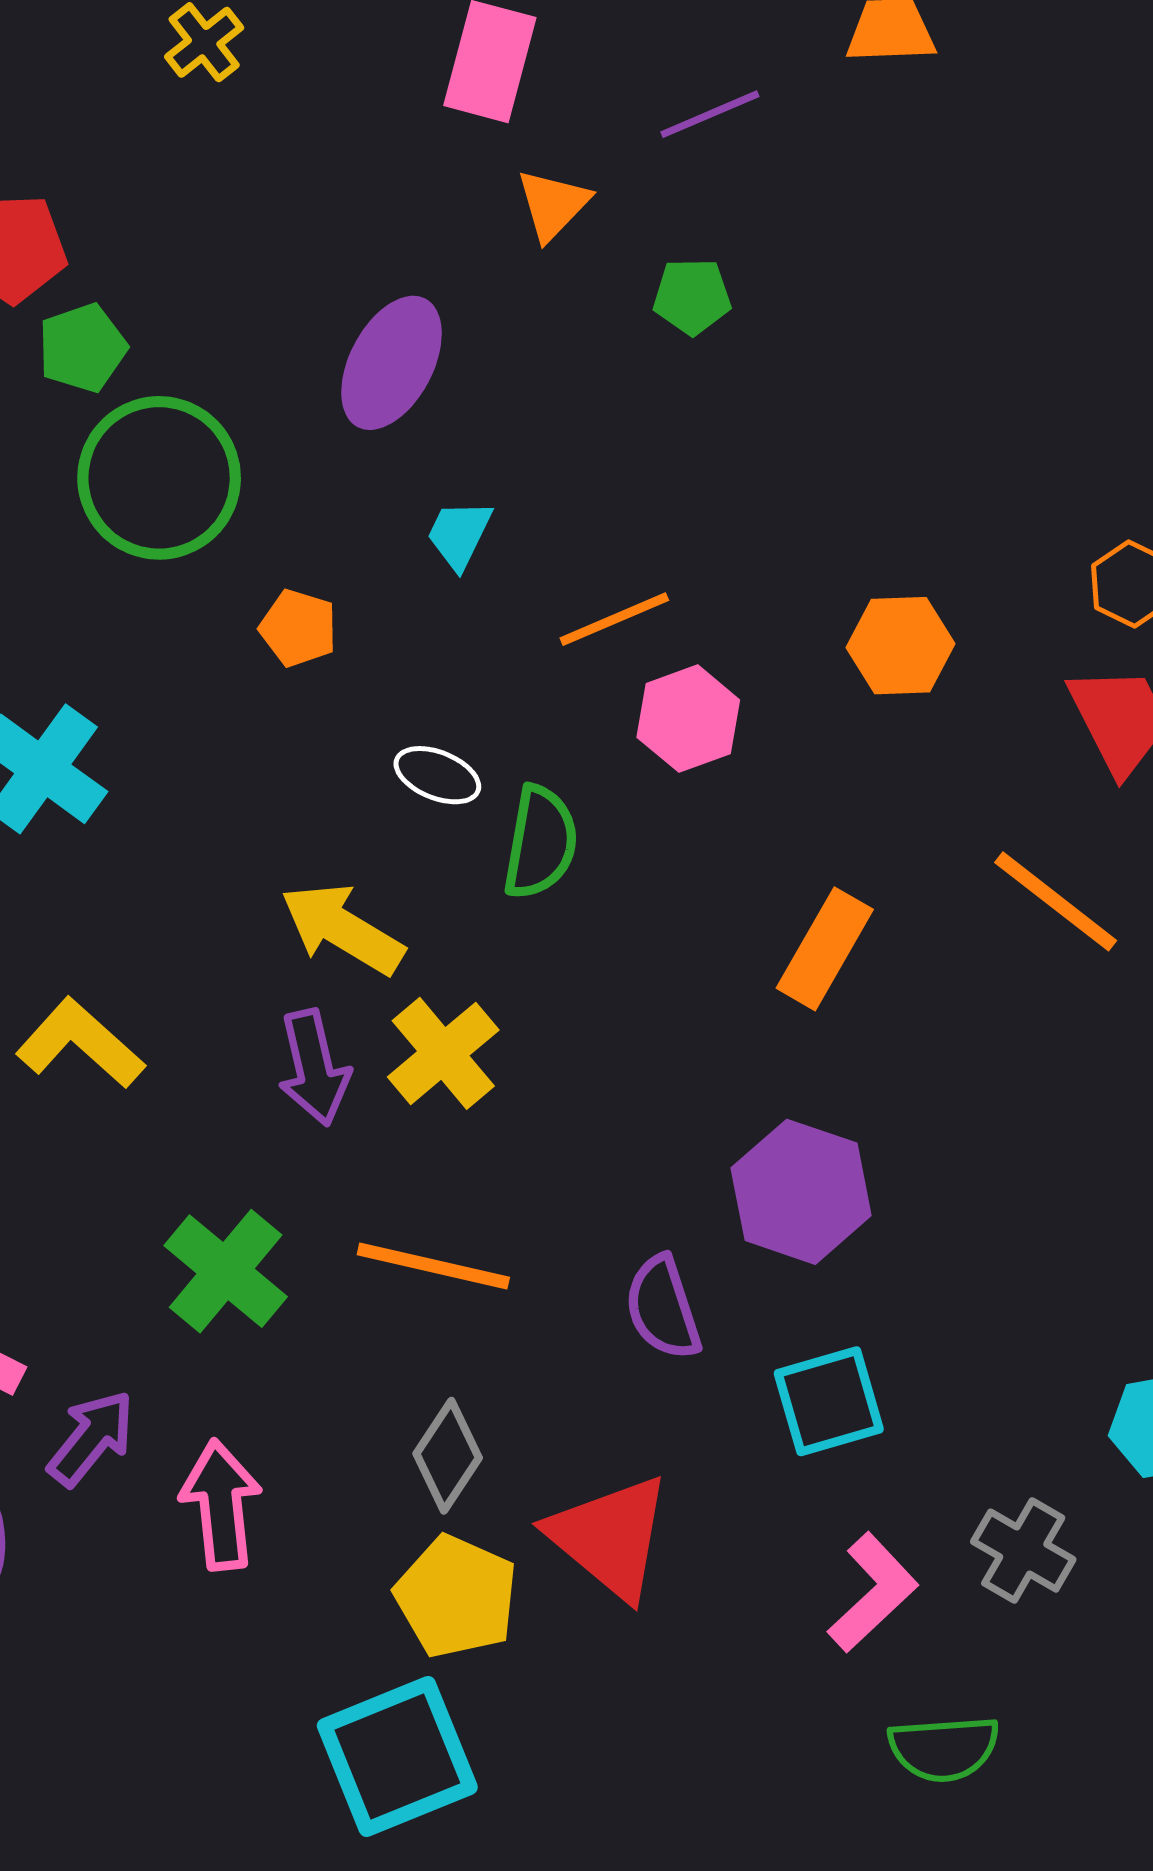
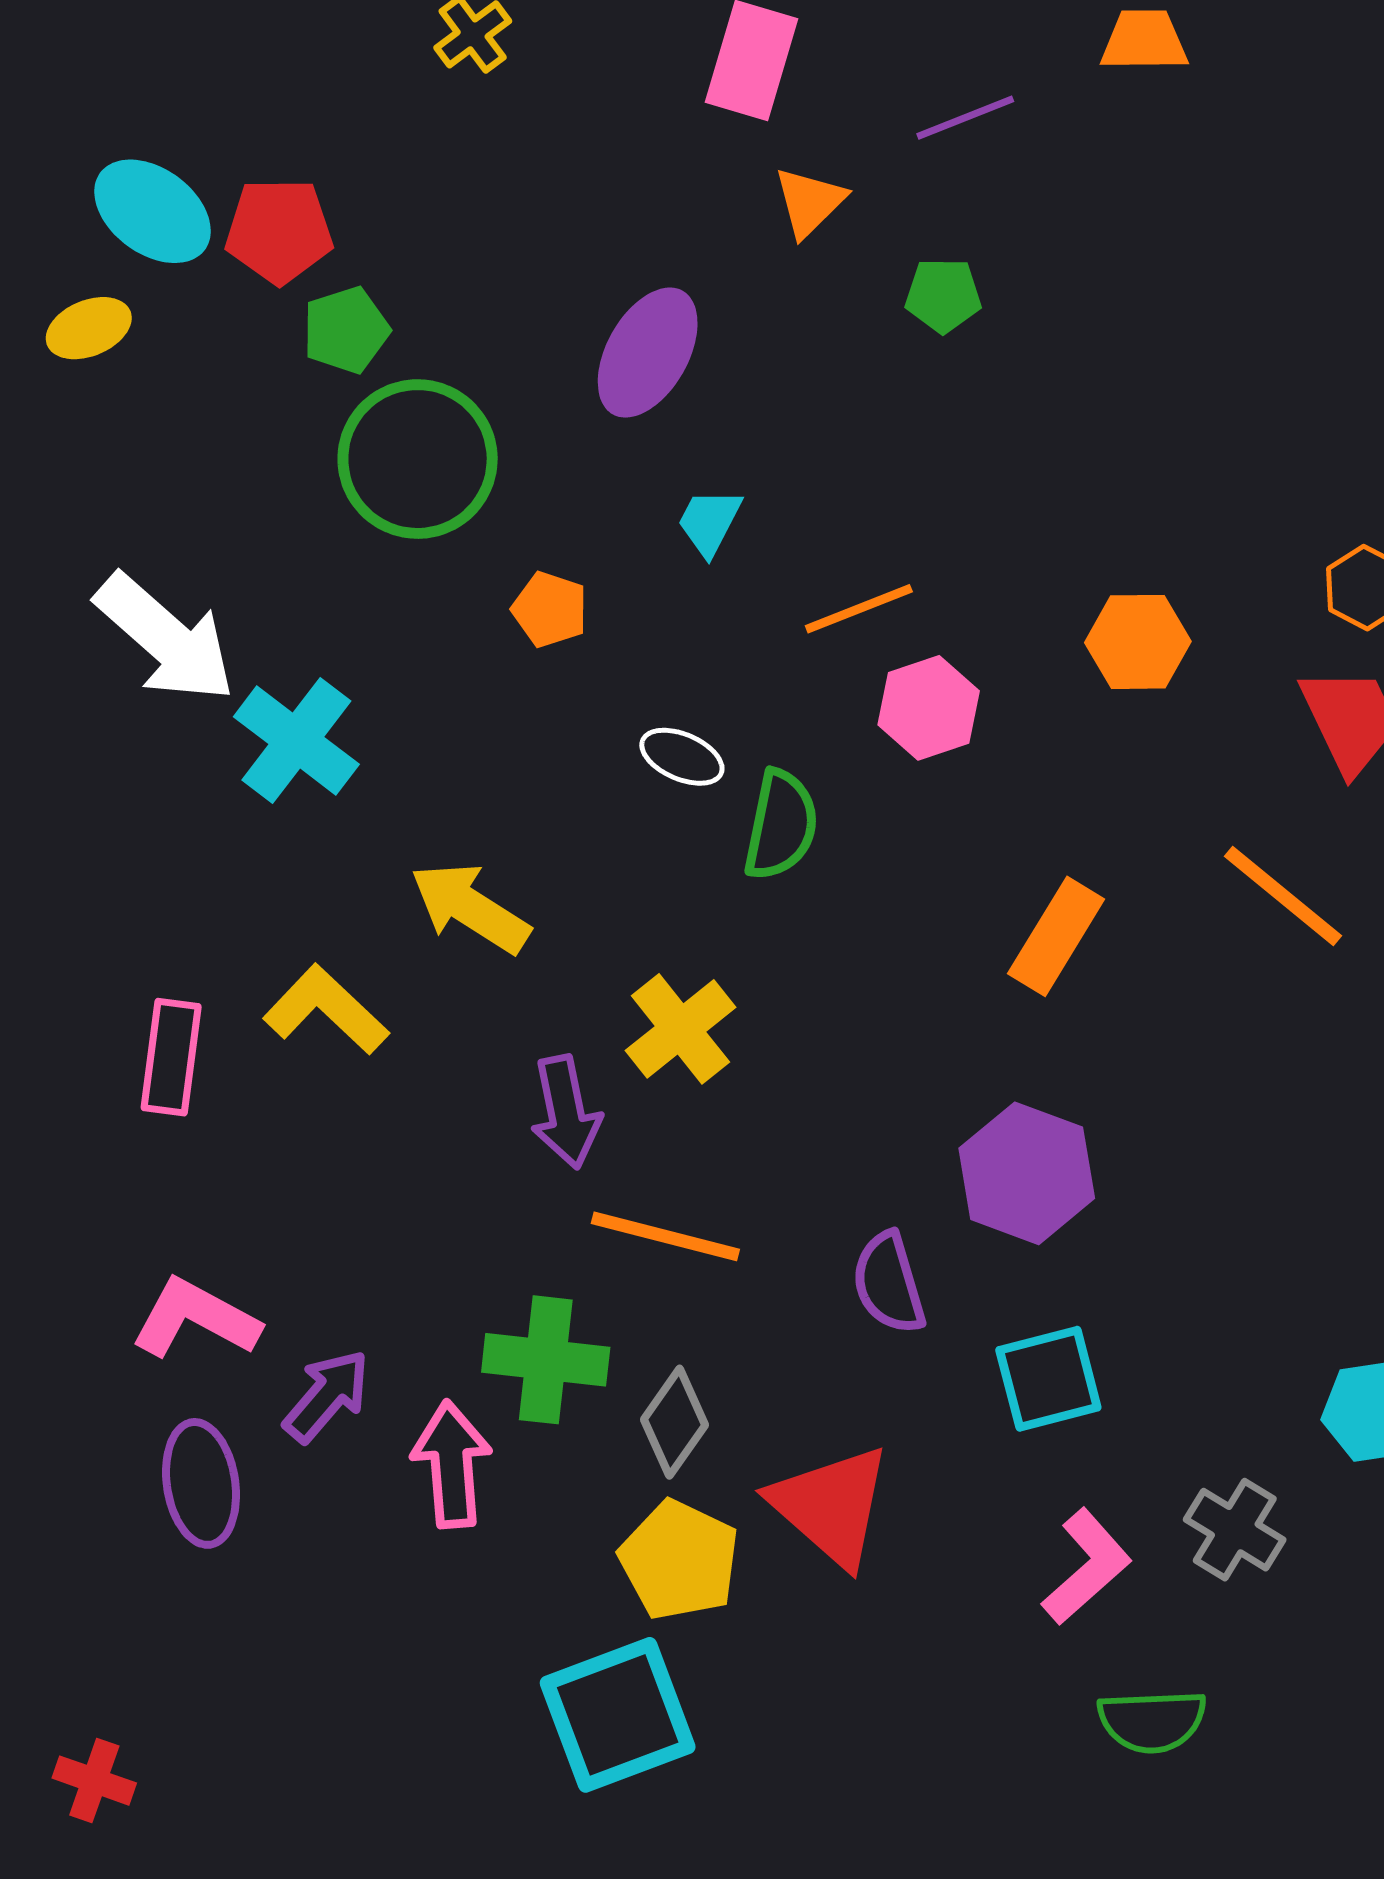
yellow arrow: (342, 929) -> (470, 908), moved
purple arrow: (314, 1068) -> (566, 1112), moved
green cross: (226, 1271) -> (546, 1360), moved, turned -35

